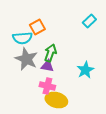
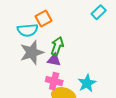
gray star: (26, 59) -> (32, 52), turned 30
cyan star: (85, 70) -> (87, 83), moved

